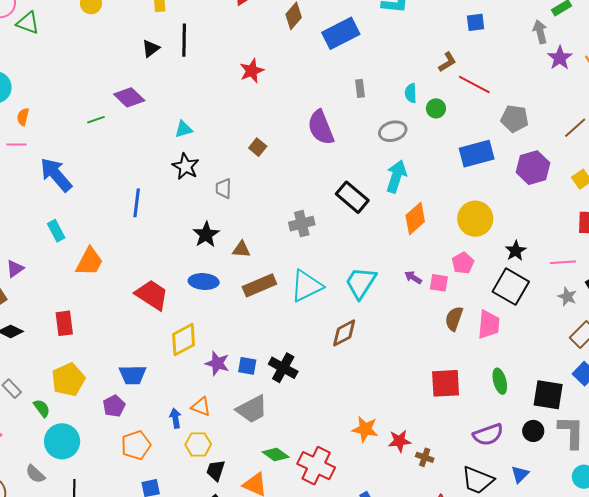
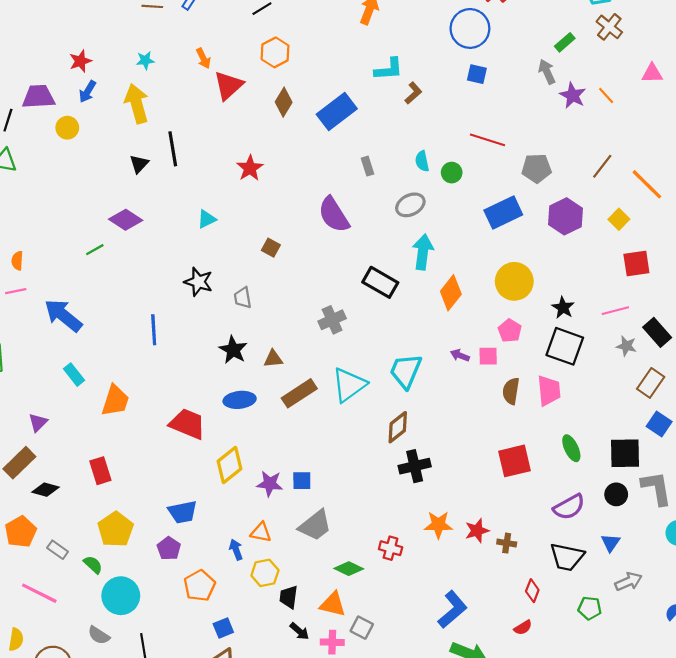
blue square: (476, 22) -> (477, 74), turned 30
brown L-shape: (447, 62) -> (413, 93), moved
cyan triangle: (184, 129) -> (207, 219), moved
black cross: (283, 368) -> (415, 466), moved, turned -32
red cross: (316, 466) -> (391, 548), moved, size x0.6

